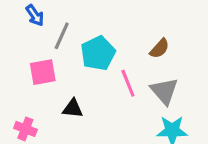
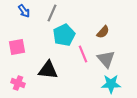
gray line: (62, 36) -> (52, 13), moved
pink square: (43, 72) -> (17, 47), moved
black triangle: (73, 108) -> (48, 70), size x1.5

